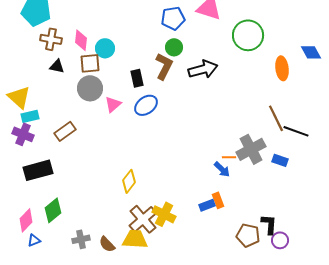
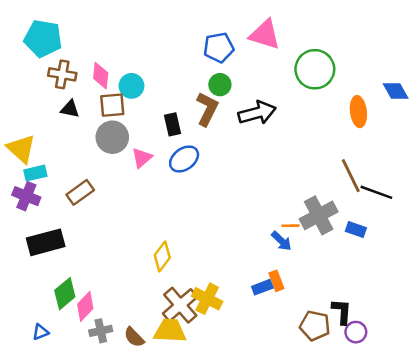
pink diamond: (26, 220) -> (85, 306), moved

